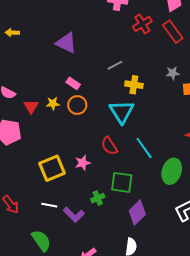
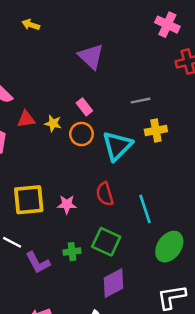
yellow cross: (134, 85) -> (156, 131), turned -36
red triangle: (31, 107) -> (26, 119), turned 35
cyan triangle: (122, 112) -> (117, 146), moved

